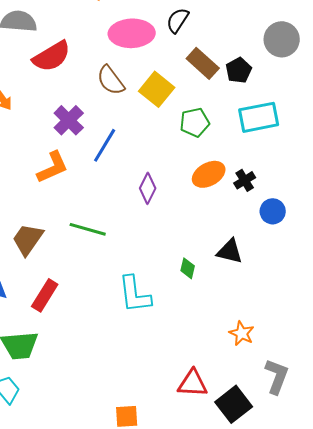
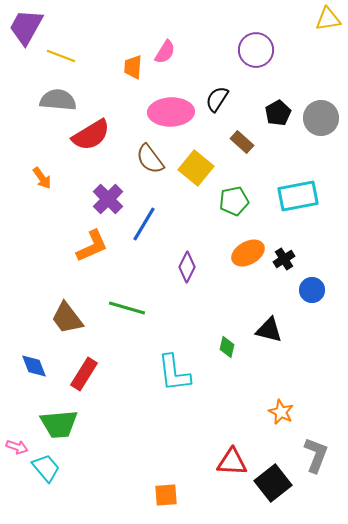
brown rectangle: (203, 63) -> (242, 142), size x0.7
black pentagon: (239, 70) -> (278, 113), moved
brown trapezoid: (28, 239) -> (67, 318), turned -72

